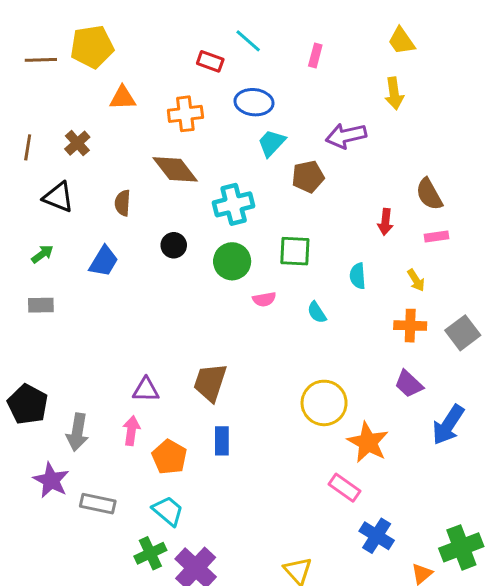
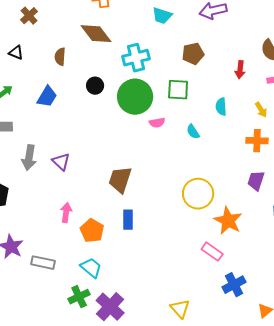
cyan trapezoid: (272, 143) -> (162, 16), turned -115
brown pentagon: (308, 177) -> (193, 54), moved
black triangle: (58, 197) -> (16, 53), size x0.7
green circle: (232, 261) -> (135, 97), size x1.4
purple trapezoid: (409, 384) -> (256, 181), turned 65
purple triangle: (146, 390) -> (61, 162), moved, turned 42
gray arrow: (77, 432) -> (29, 158), moved
blue cross: (377, 536) -> (234, 285), turned 30

